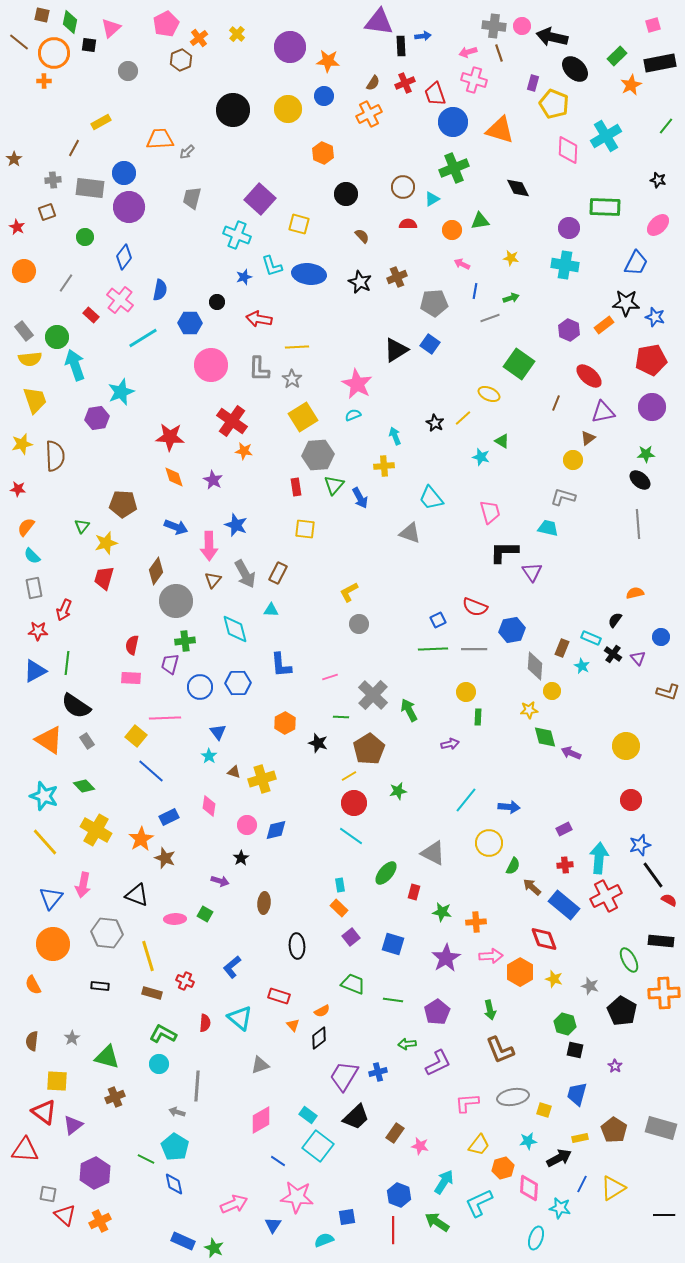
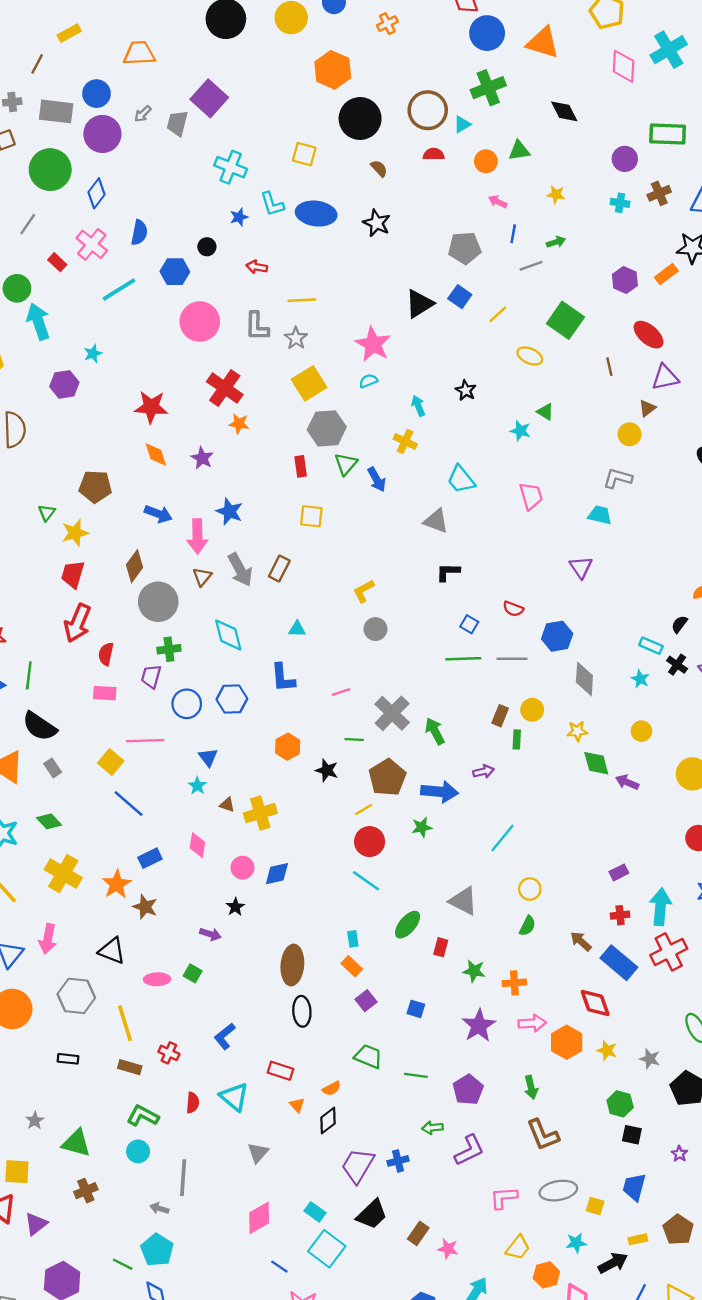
orange cross: (369, 114) -> (387, 24), size x0.7
gray arrow: (187, 152) -> (143, 114), moved
orange hexagon: (323, 153) -> (333, 70), size x1.4
brown circle: (403, 187) -> (428, 110), size x1.4
black circle: (346, 194) -> (360, 119), size x1.5
purple square: (260, 199) -> (209, 98), moved
green circle: (85, 237) -> (50, 170), size x2.0
cyan cross: (565, 265) -> (620, 203), size x0.6
brown cross: (397, 277) -> (659, 193), moved
red arrow: (259, 319) -> (257, 267), size x0.7
cyan star: (121, 392) -> (93, 354), size x0.6
brown line: (556, 403) -> (609, 367), turned -35
yellow line: (463, 418) -> (498, 314), moved
yellow cross: (384, 466) -> (405, 441), turned 30
black L-shape: (504, 552) -> (448, 572), moved, size x0.7
red semicircle: (475, 607) -> (513, 609), size x0.7
red arrow: (64, 610) -> (77, 623), moved, size x1.5
cyan triangle: (271, 610) -> (297, 629), moved
blue square: (438, 620) -> (469, 624), turned -35
brown rectangle: (562, 648) -> (500, 716), moved
yellow circle: (552, 691) -> (641, 731), moved
yellow circle: (466, 692) -> (532, 710), moved
blue arrow: (509, 807) -> (440, 792), moved, size x1.4
yellow circle: (489, 843) -> (530, 889), size x0.7
green semicircle: (513, 866) -> (527, 926), moved
brown ellipse: (264, 903) -> (292, 965), moved, size x1.5
blue square: (393, 944) -> (416, 1009), size x0.7
gray triangle: (260, 1065) -> (258, 1153), turned -30

